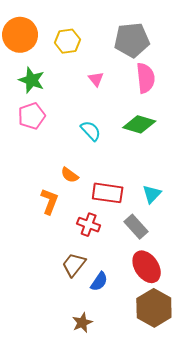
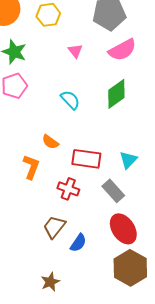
pink semicircle: (146, 78) -> (122, 50), turned 68
green diamond: (139, 124) -> (116, 94), turned -52
brown star: (82, 323) -> (50, 282), moved

